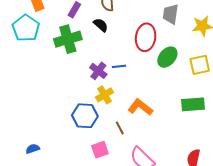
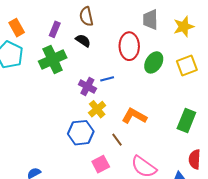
green rectangle: (193, 104) -> (186, 121), moved, turned -55

